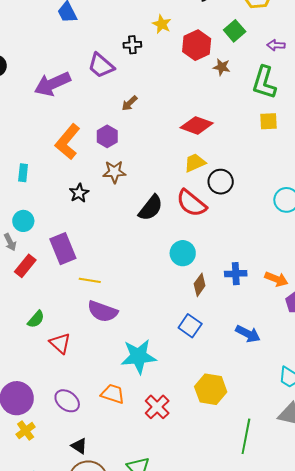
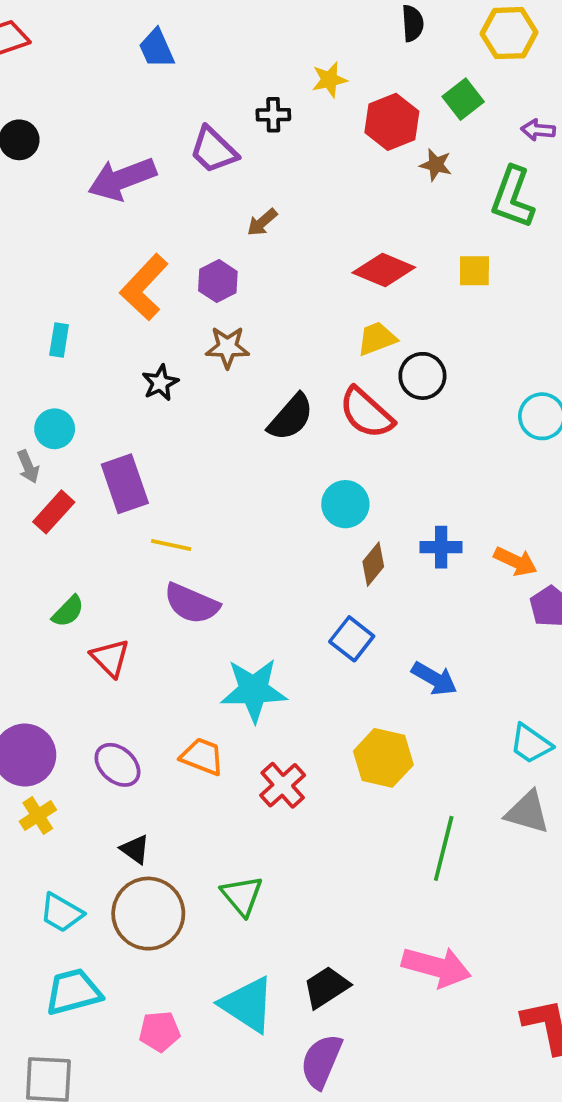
yellow star: (162, 24) -> (329, 80), turned 30
yellow square: (269, 121) -> (474, 271), moved
blue arrow: (248, 334) -> (434, 679), moved

